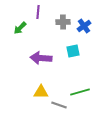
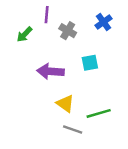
gray cross: (63, 22) -> (68, 31), moved, turned 32
blue cross: (84, 26) -> (104, 22), moved
yellow triangle: (41, 92) -> (65, 104), moved, turned 35

